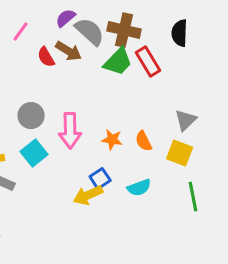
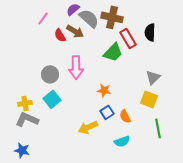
black semicircle: (180, 33) -> (150, 32), moved
green trapezoid: (118, 62) -> (113, 52), moved
pink arrow: (70, 131) -> (76, 67), moved
orange semicircle: (144, 141) -> (125, 116), moved
blue square: (100, 179) -> (107, 112), moved
cyan semicircle: (139, 188) -> (122, 141), moved

